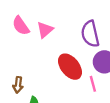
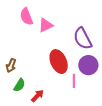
purple semicircle: (90, 34) -> (83, 39), turned -30

